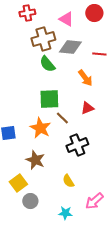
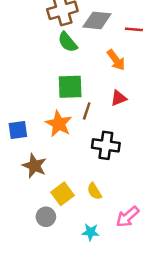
brown line: (62, 118) -> (87, 111), turned 64
black cross: (77, 145) -> (106, 145), turned 30
brown star: (35, 160) -> (34, 166), moved
yellow square: (18, 183) -> (62, 194), moved

